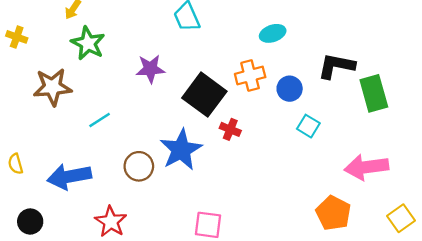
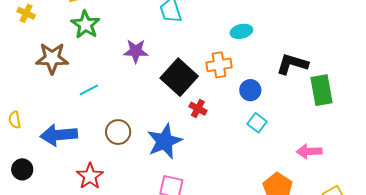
blue circle: (290, 89) -> (250, 90), moved
cyan square: (308, 126) -> (257, 123), moved
blue star: (181, 150) -> (165, 141), moved
pink arrow: (366, 167) -> (309, 151), size x0.7

